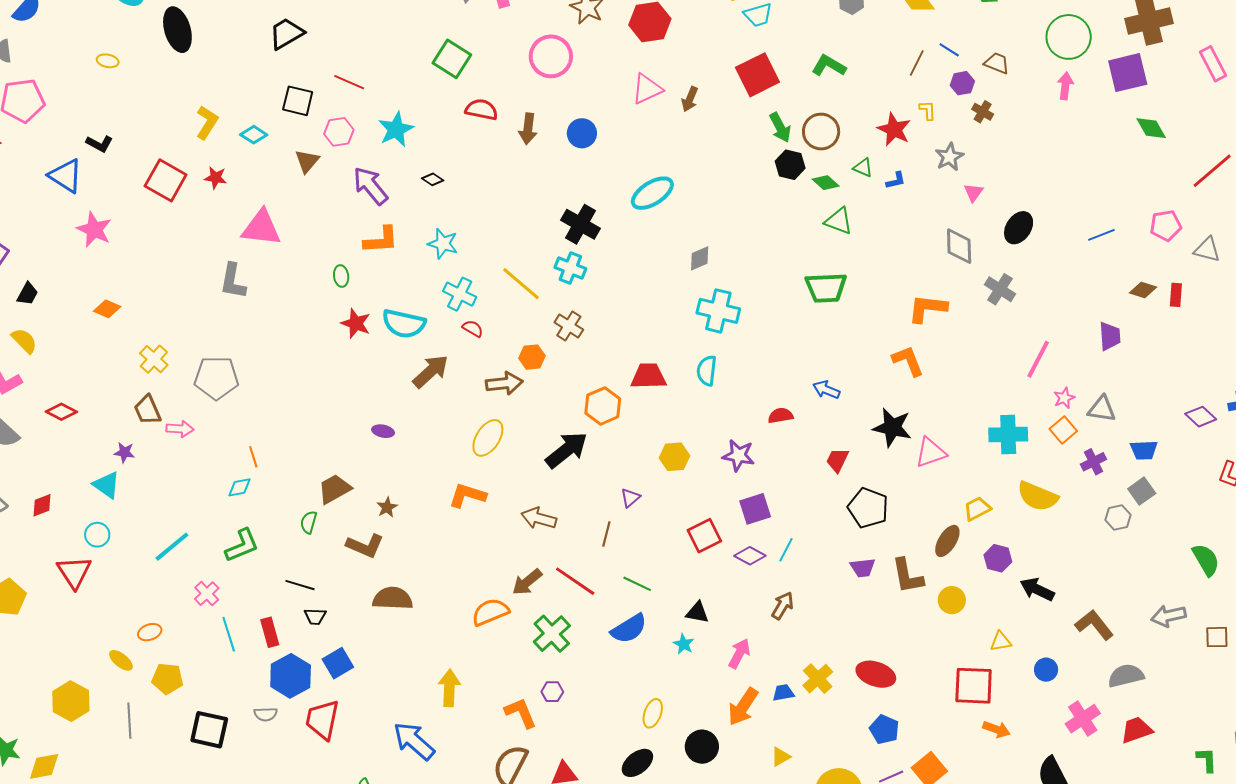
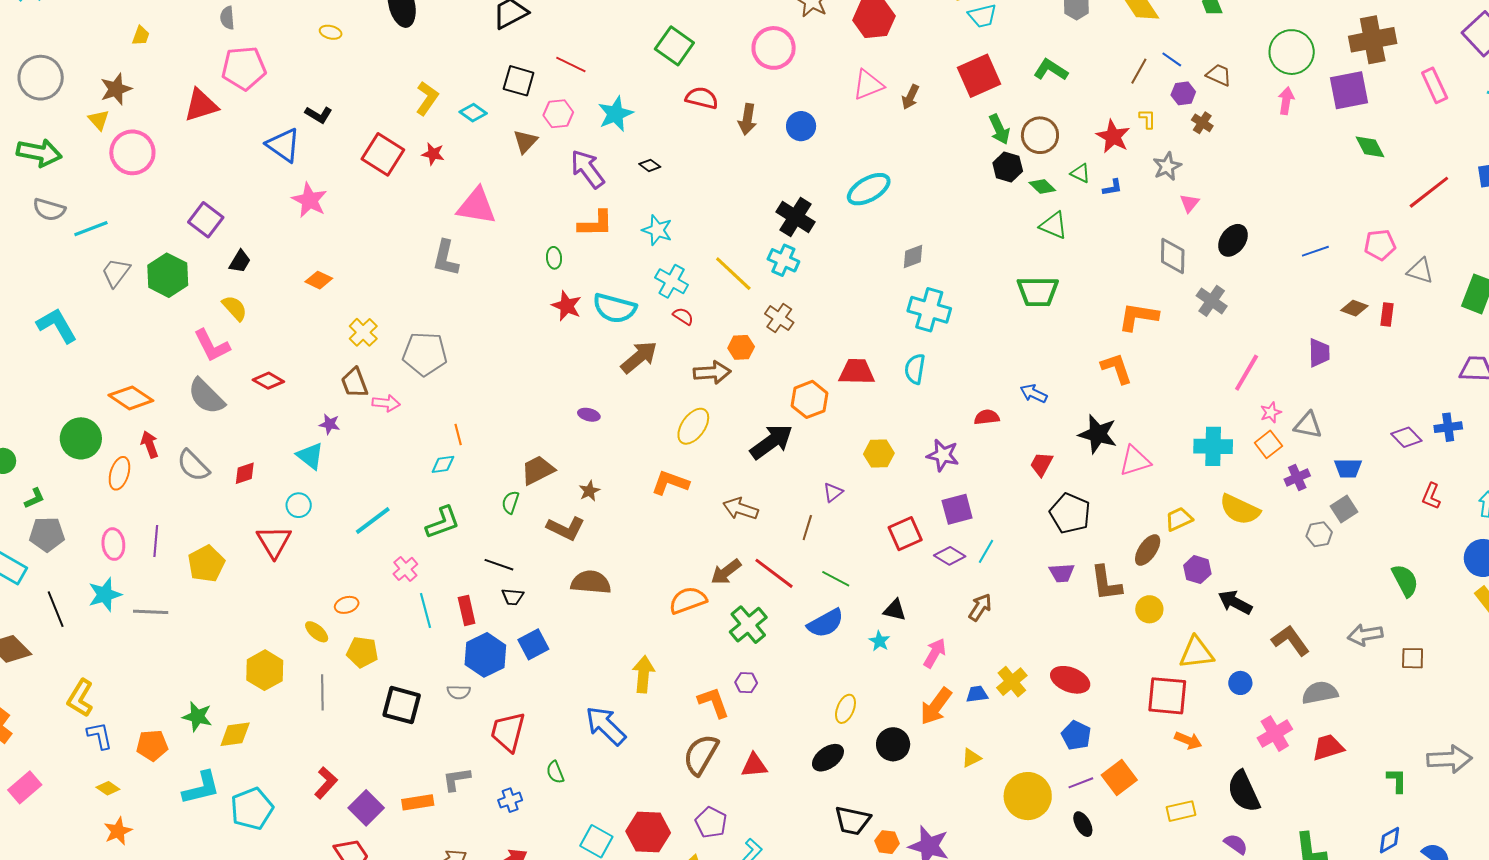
yellow triangle: (1001, 641) -> (1196, 653), size x1.6
red trapezoid: (322, 720) -> (508, 732), moved

